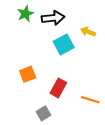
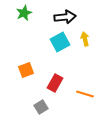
black arrow: (53, 18) -> (65, 17), moved
yellow arrow: (88, 32) -> (85, 39), moved, turned 56

